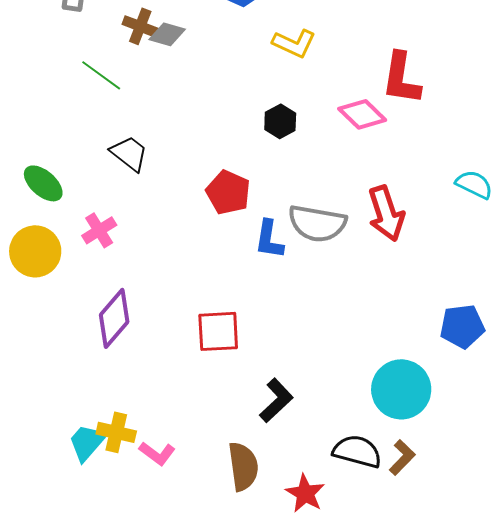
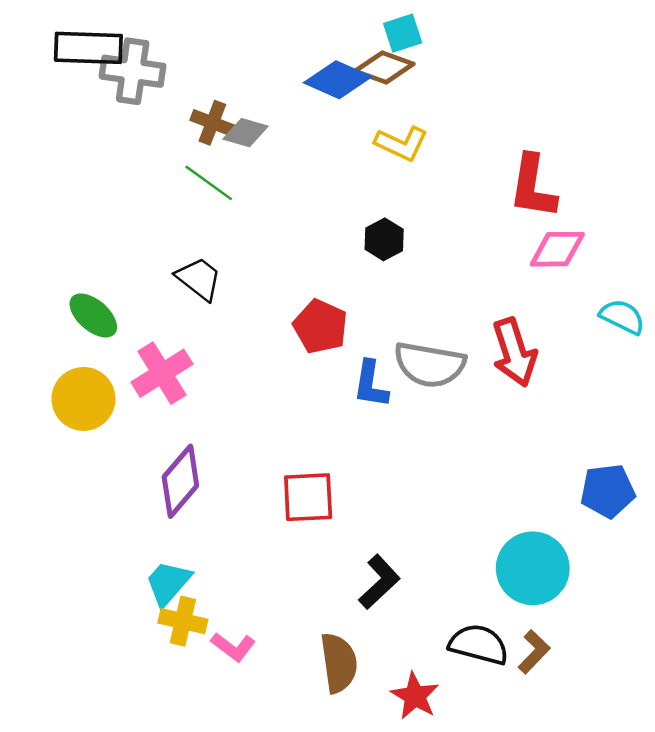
green line: (101, 75) -> (209, 183), moved
pink diamond: (362, 114) -> (557, 249), moved, turned -45
pink cross: (99, 230) -> (162, 373), size x1.4
cyan trapezoid: (87, 442) -> (168, 583), moved

